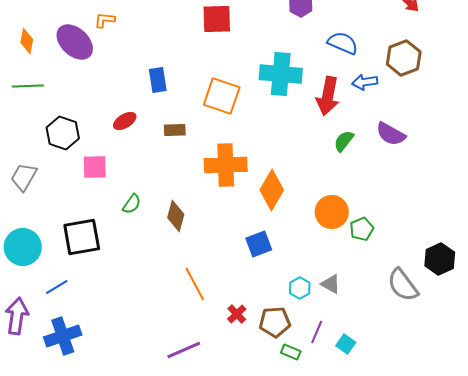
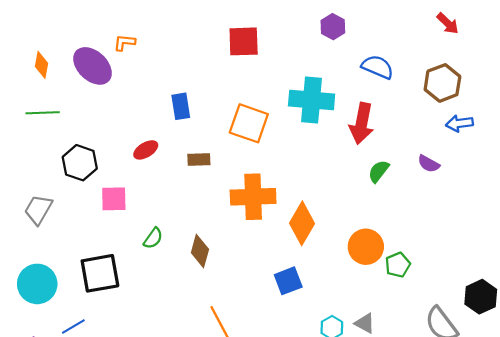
blue arrow: (365, 82) -> (459, 123), moved
purple semicircle: (391, 134) -> (429, 164), size x0.7

